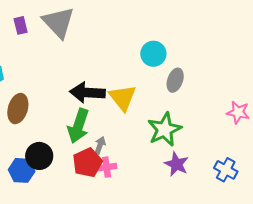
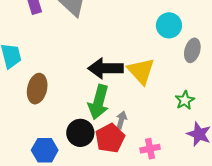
green star: (165, 129) -> (185, 100), size x0.6
black circle: (39, 156) -> (80, 133), moved
pink cross: (107, 167) -> (150, 149), moved

